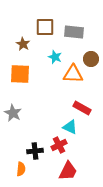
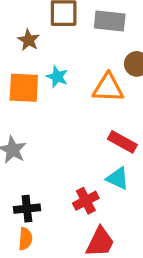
cyan star: (55, 57) -> (57, 77), moved
cyan triangle: (70, 127) -> (118, 178), moved
black cross: (35, 151) -> (27, 209), moved

